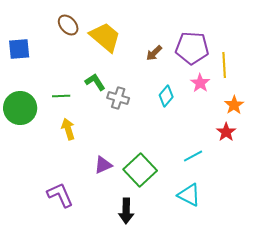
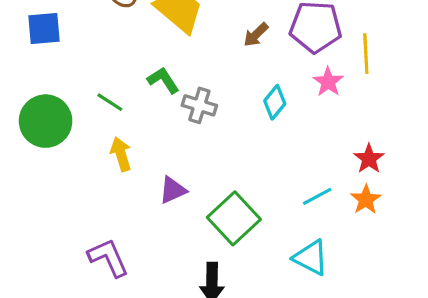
green line: (61, 96) -> (110, 102), turned 36
orange star: (234, 105) -> (366, 200), moved
purple triangle: (103, 165) -> (173, 190), moved

